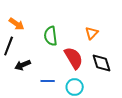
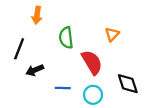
orange arrow: (17, 24) -> (37, 15), moved, turned 63
black diamond: (102, 63) -> (128, 84), moved

